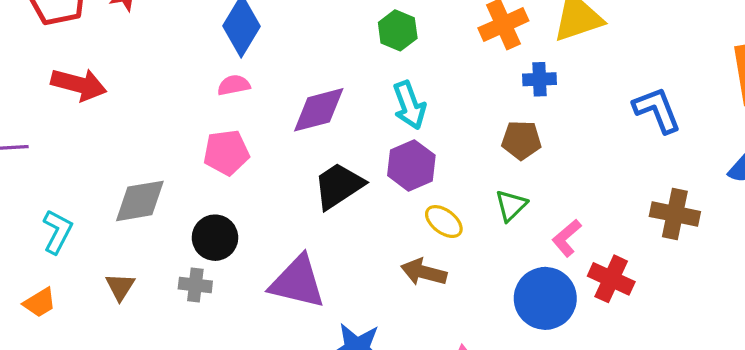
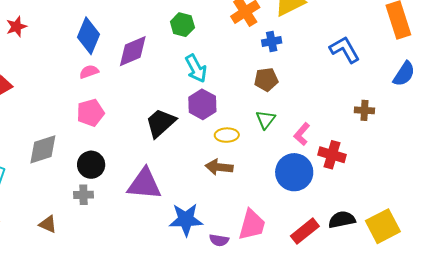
purple diamond: (319, 110) -> (133, 51), moved
brown cross: (675, 214) -> (364, 110), size x0.7
yellow ellipse: (444, 222) -> (227, 135), turned -30
brown triangle: (120, 287) -> (48, 224), moved, turned -30

